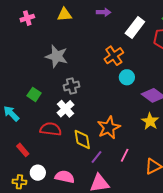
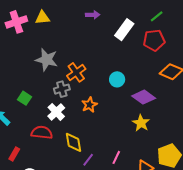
yellow triangle: (64, 15) -> (43, 18), moved
pink cross: (27, 18) -> (16, 22), size x1.5
orange cross: (114, 56) -> (76, 72), moved
orange star: (109, 128) -> (89, 105), moved, size x0.7
red rectangle: (23, 150) -> (14, 154), turned 72

